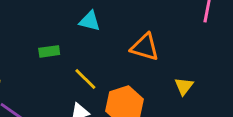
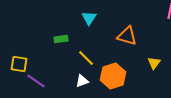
cyan triangle: (90, 21) -> (89, 18), turned 49

